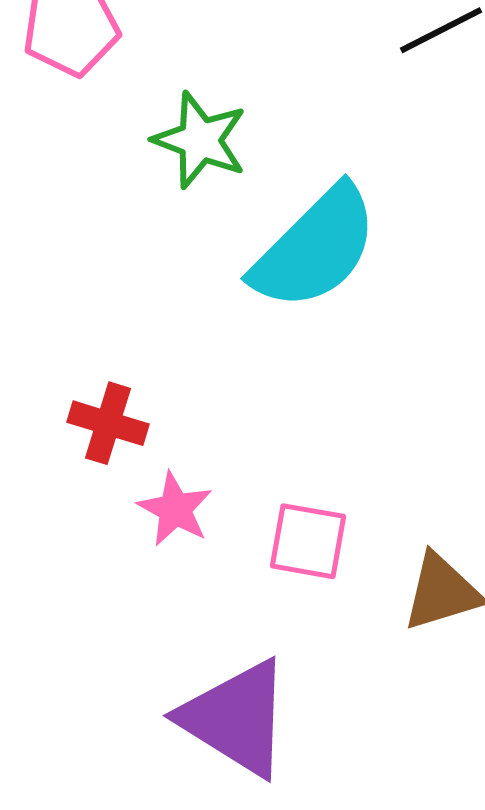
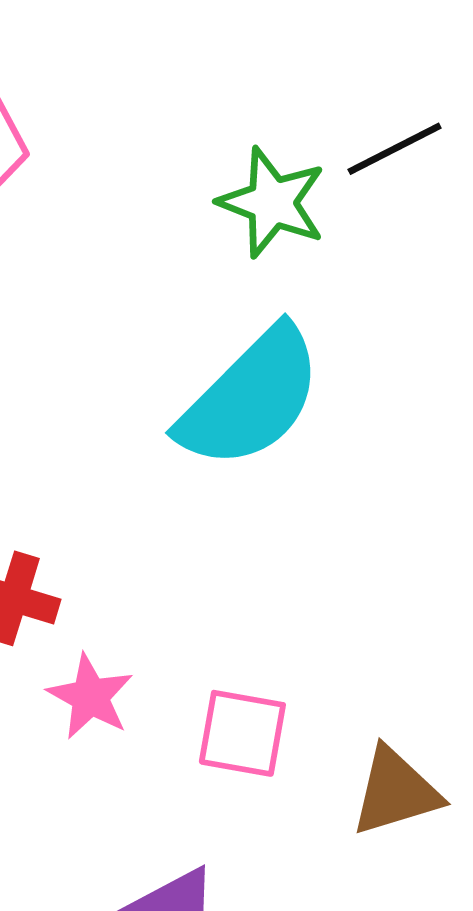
green star: (200, 140) -> (272, 202), moved

